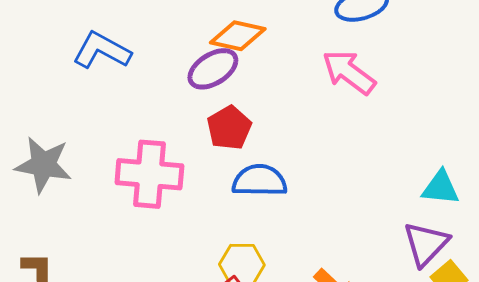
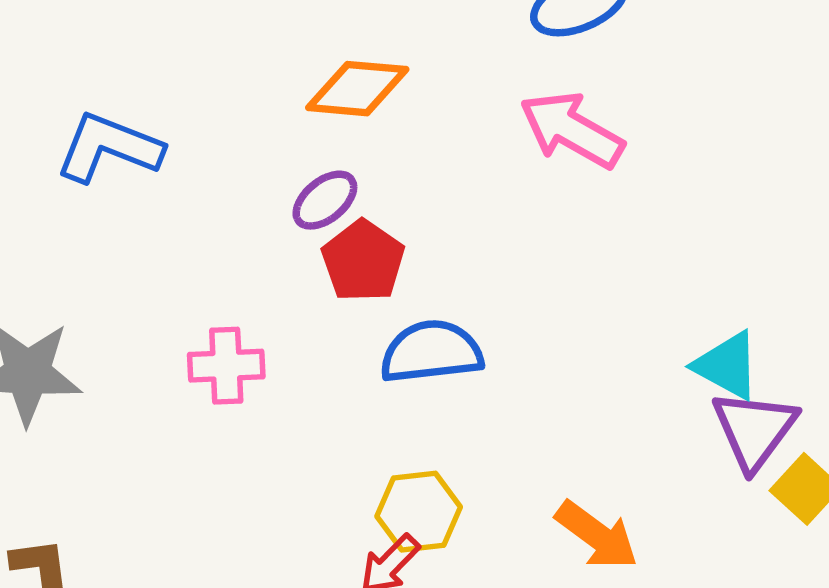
purple ellipse: (213, 69) -> (325, 200), moved, size x0.7
pink cross: (149, 174) -> (226, 366), size x0.6
cyan triangle: (441, 188) -> (727, 366), moved, turned 30

